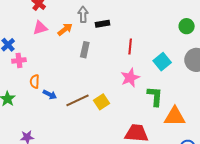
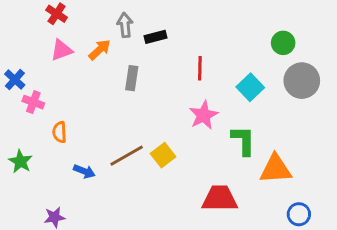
green circle: (187, 26) -> (283, 43), moved
pink cross: (19, 60) -> (33, 102), turned 32
blue arrow: (50, 95) -> (84, 171), moved

